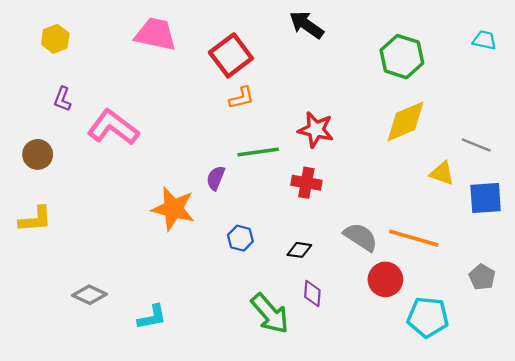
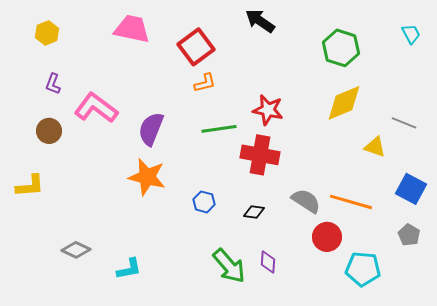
cyan trapezoid: (484, 40) -> (411, 34), turned 50
brown circle: (38, 154) -> (49, 131), moved
purple semicircle: (216, 178) -> (151, 129), moved, size x1.6
red cross: (306, 183) -> (260, 155), size x1.5
blue square: (486, 198) -> (411, 189), moved, turned 32
purple diamond: (312, 294) -> (268, 262), moved

